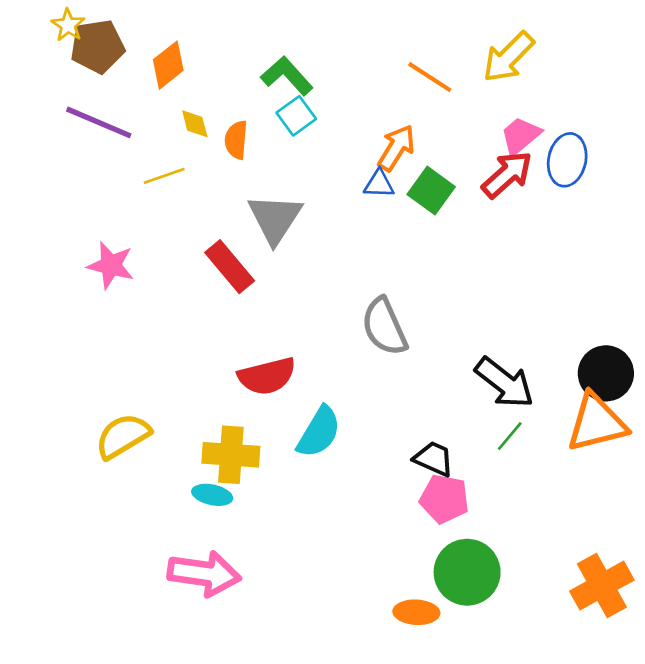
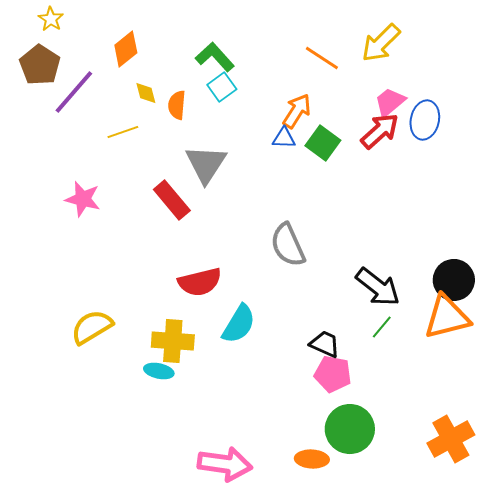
brown pentagon: (97, 46) -> (40, 65), moved, turned -30
purple line: (99, 122) -> (74, 92), turned -72
pink arrow: (204, 574) -> (225, 464), moved

